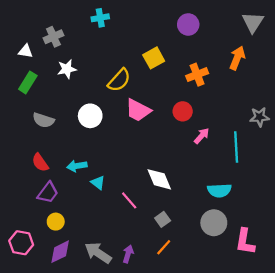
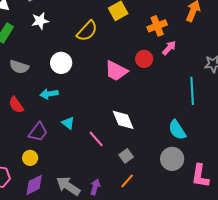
pink trapezoid: (138, 110) -> (116, 71), moved
pink arrow: (202, 136) -> (169, 48), moved
cyan arrow: (77, 166) -> (49, 94), moved
cyan semicircle: (219, 190) -> (177, 130), turned 60
purple trapezoid: (48, 193) -> (38, 132), moved

